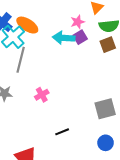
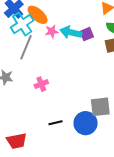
pink star: (78, 22) -> (52, 31), moved
blue circle: (106, 143) -> (85, 123), moved, size x1.5

